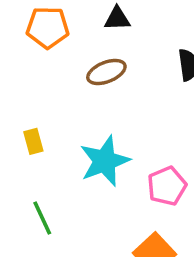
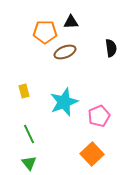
orange pentagon: (48, 27) -> (45, 32), moved

